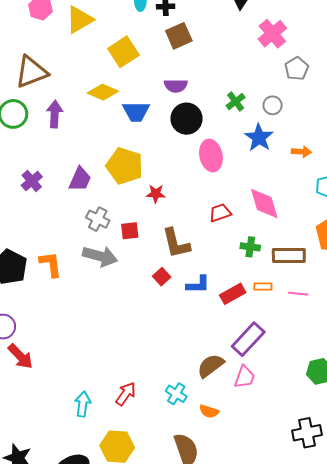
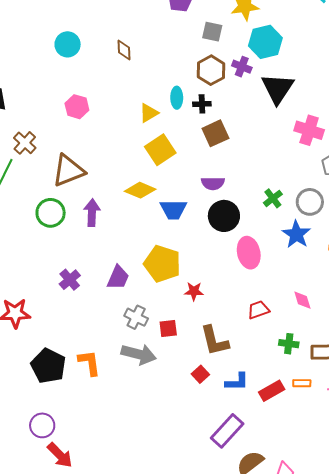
yellow triangle: (80, 20) -> (149, 113), moved, size x0.7
pink cross: (272, 34) -> (309, 130), turned -32
gray circle: (273, 105) -> (310, 202), size x1.4
pink diamond: (264, 203) -> (302, 300), size x0.6
purple rectangle: (248, 339) -> (227, 431), moved

